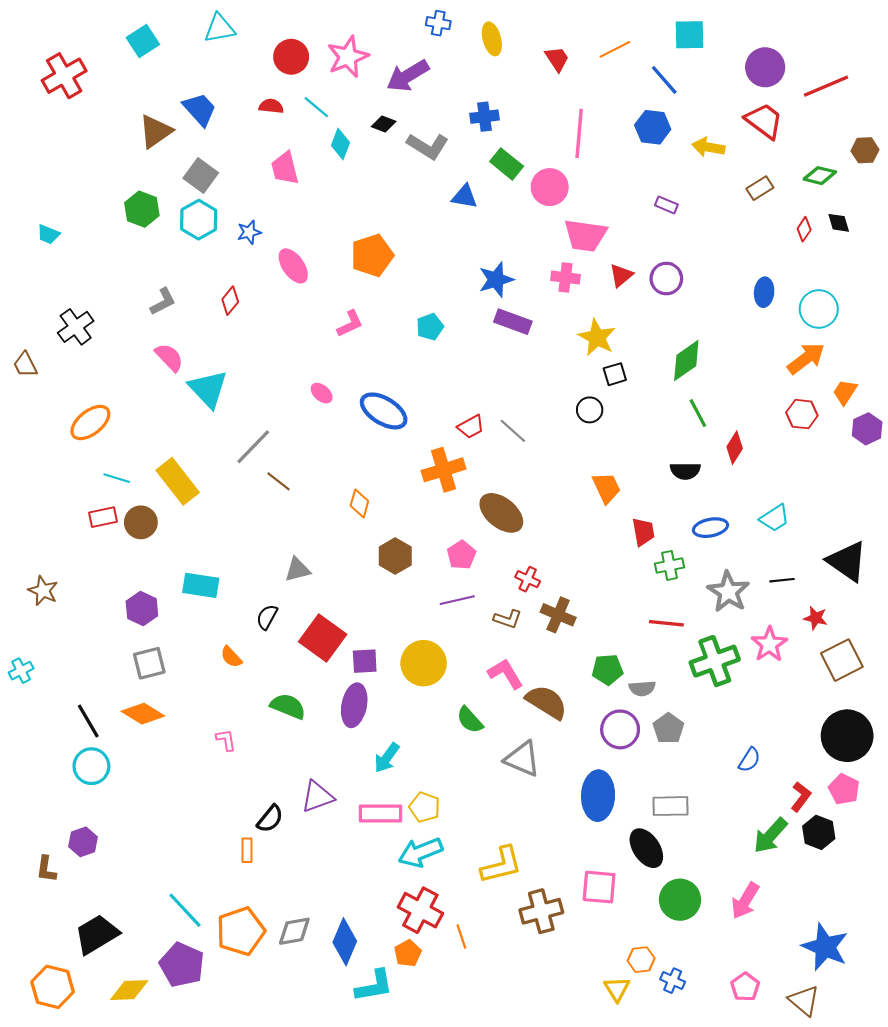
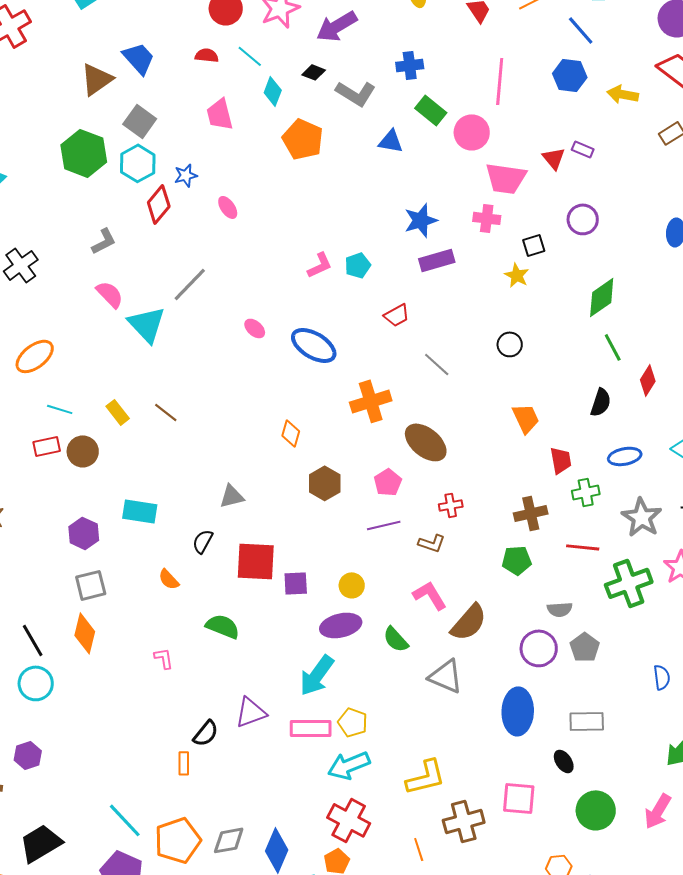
green hexagon: (142, 209) -> (84, 153), size x1.4
orange pentagon: (372, 255) -> (303, 139), moved, turned -30
pink ellipse: (293, 266) -> (228, 207), size x0.7
red triangle: (621, 275) -> (554, 158), moved, turned -30
red diamond: (230, 301) -> (159, 204), moved, size x1.4
purple rectangle: (513, 322) -> (437, 260), turned -36
pink L-shape: (350, 324) -> (320, 265), moved
yellow star: (597, 337) -> (517, 275), size x0.7
black square: (615, 374) -> (534, 245), moved
red trapezoid: (471, 427) -> (397, 315), moved
gray line: (253, 447) -> (190, 284), moved
black semicircle: (685, 471) -> (601, 402), turned -72
yellow rectangle: (178, 481) -> (118, 412), size x0.6
brown line: (279, 481) -> (166, 412), moved
red cross: (528, 579) -> (451, 505), turned -35
brown cross: (558, 615) -> (531, 513), moved, turned -36
red square: (323, 638) -> (256, 561), turned -33
yellow circle: (424, 663) -> (352, 585), size x0.6
green pentagon: (607, 669) -> (517, 560), moved
brown semicircle: (547, 702) -> (469, 622), turned 99
purple ellipse: (354, 705) -> (341, 625), moved, turned 66
orange diamond: (143, 714) -> (85, 633), turned 72
cyan arrow: (387, 758) -> (317, 675), size x1.4
blue semicircle: (749, 760) -> (662, 677), turned -40
black ellipse: (646, 848) -> (564, 761), size x0.6
orange line: (461, 936) -> (419, 849), moved

